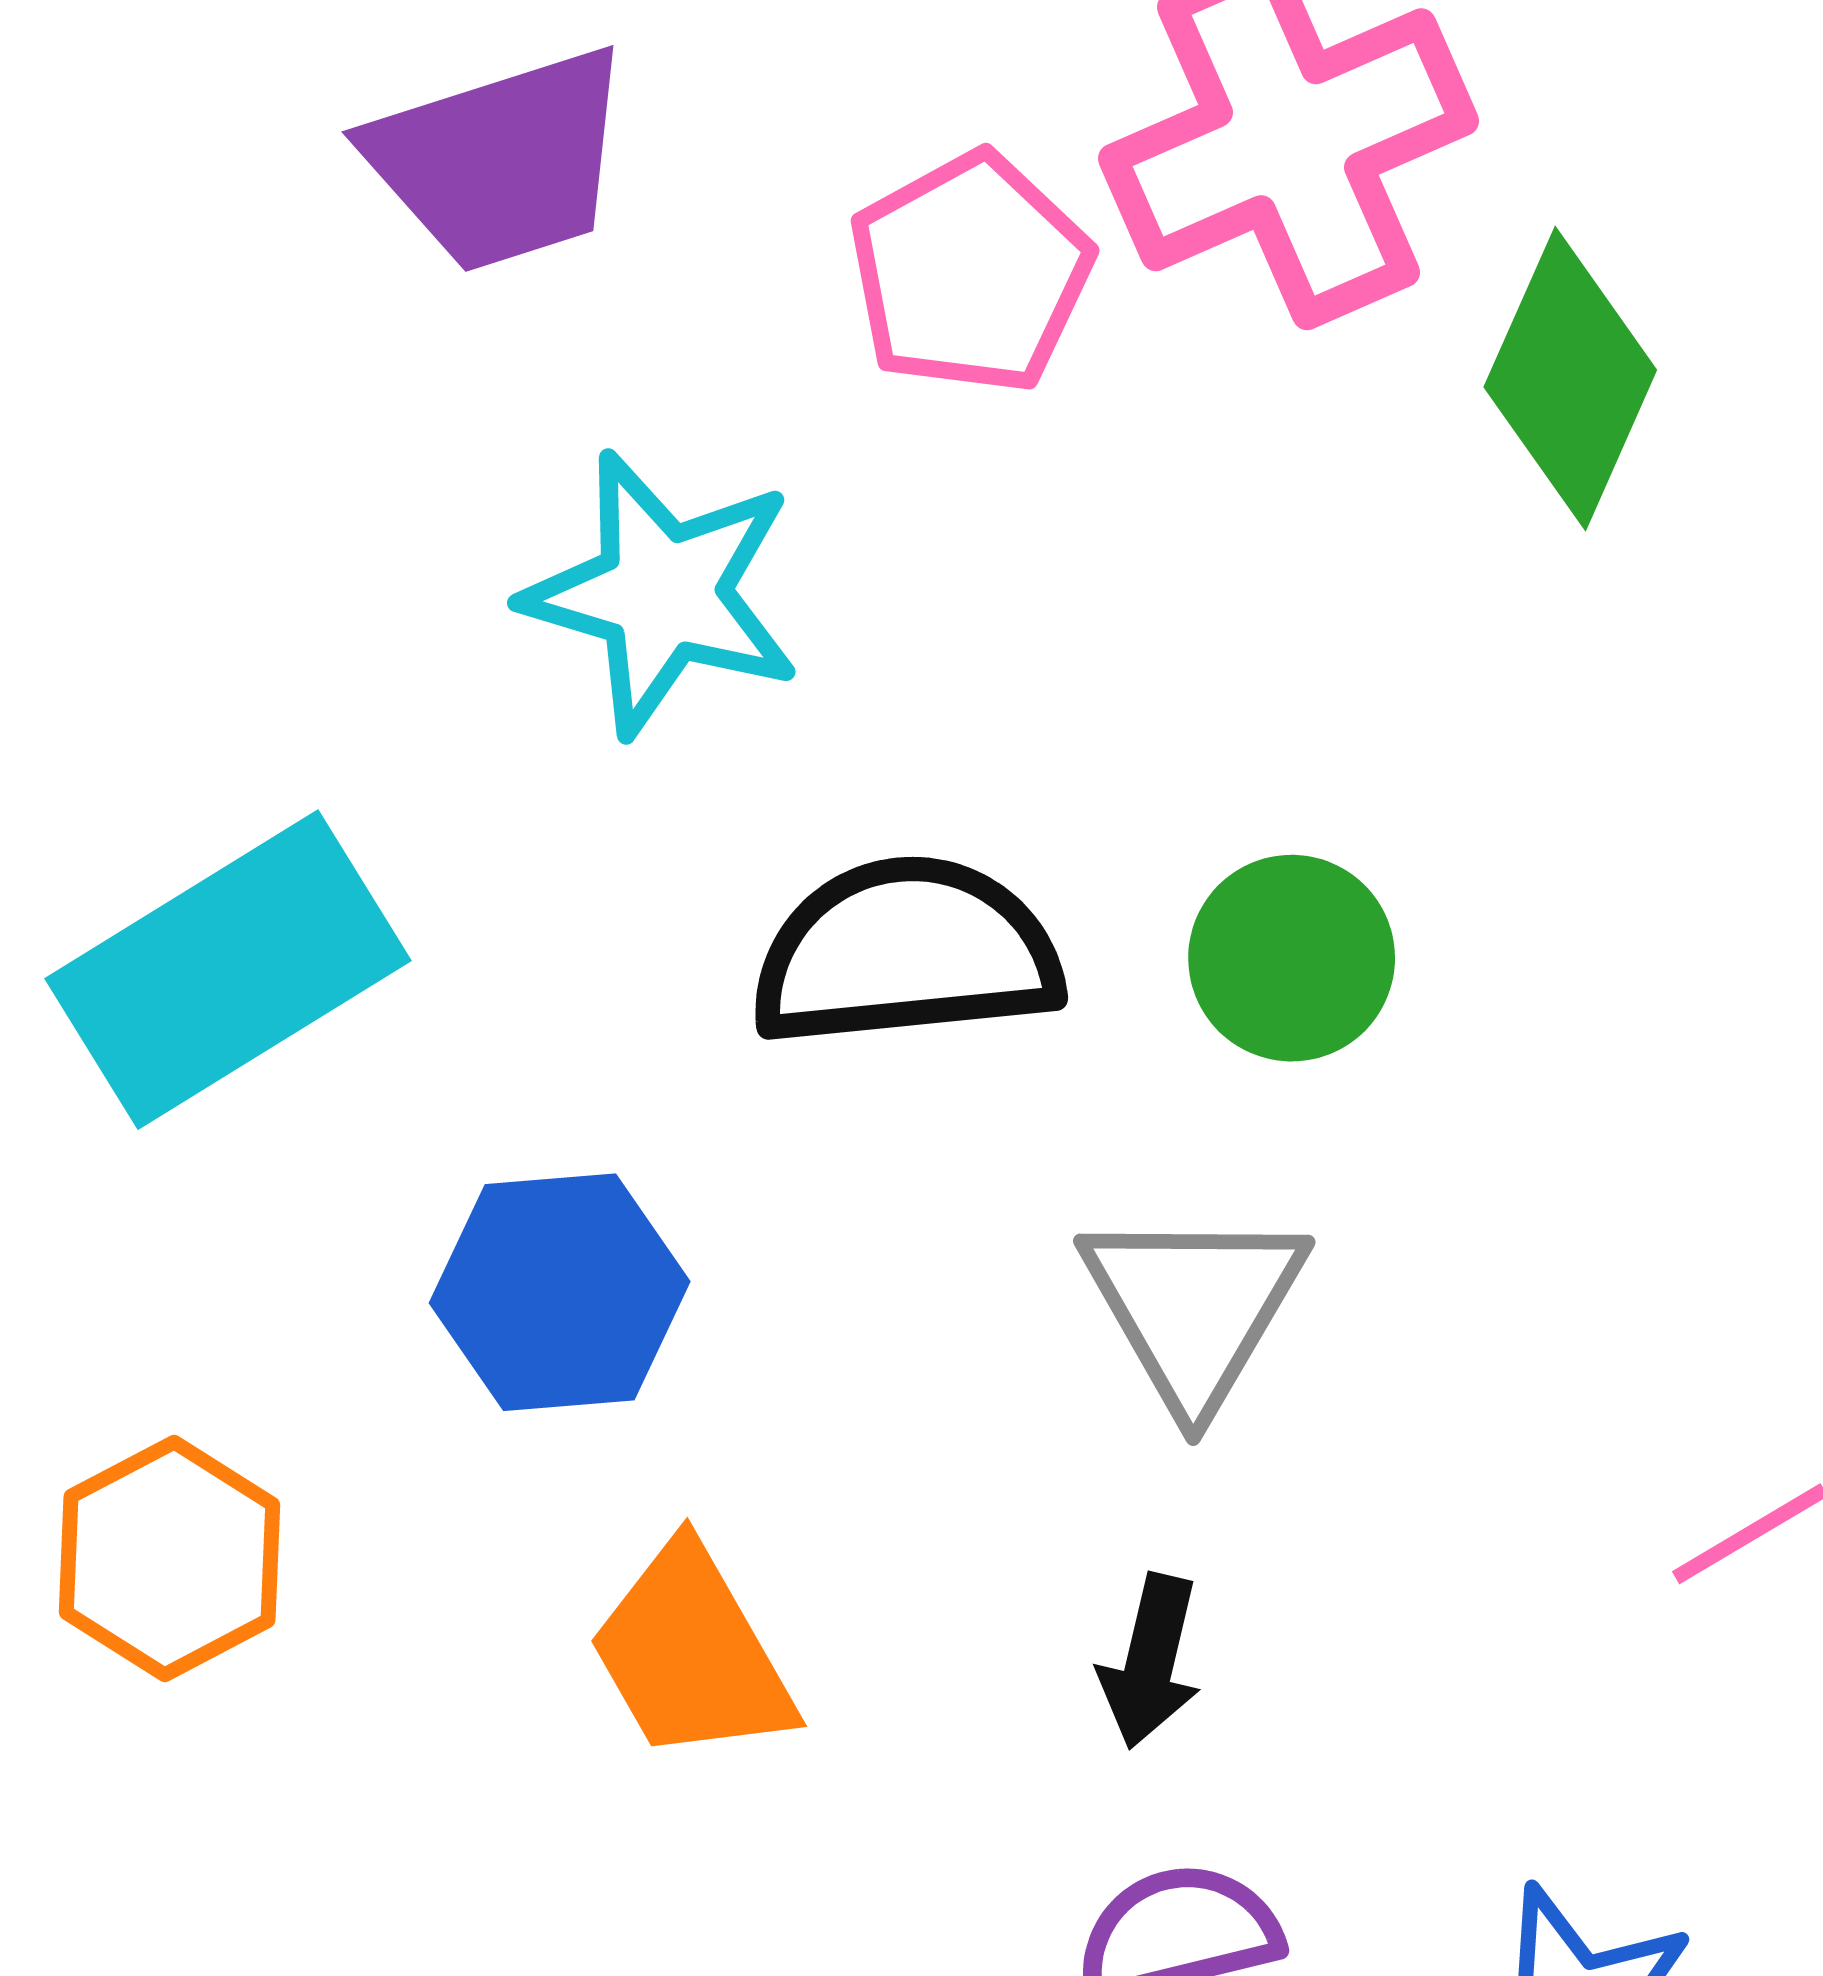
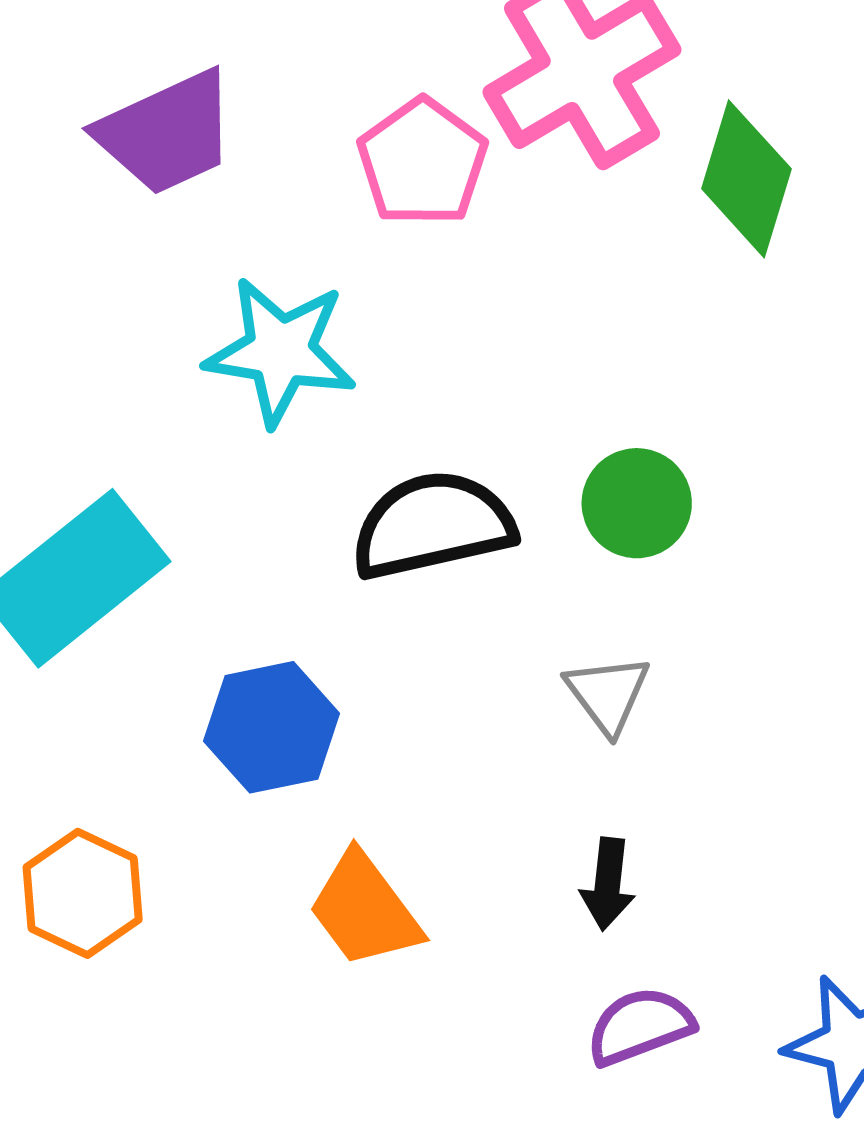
gray triangle: (1194, 1307) -> (608, 694), size x0.7

